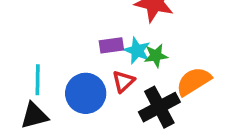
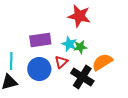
purple rectangle: (111, 45) -> (40, 40), moved, size x1.5
black cross: (159, 107) -> (82, 77), turned -30

